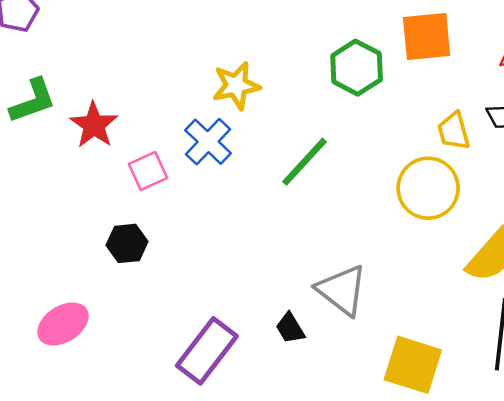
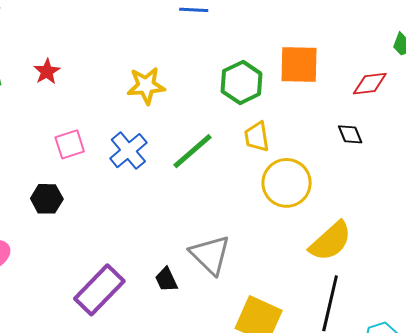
red star: (94, 125) -> (47, 72), moved, size x0.7
yellow trapezoid: (454, 131) -> (257, 137), moved
blue cross: (208, 142) -> (128, 151), moved

